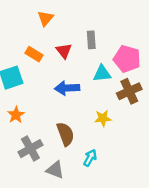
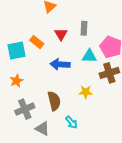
orange rectangle: (34, 54) -> (37, 42), moved
cyan arrow: (90, 158) -> (71, 122), turned 104

